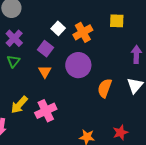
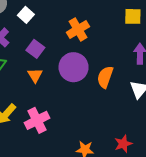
yellow square: (117, 21) -> (133, 16), moved
white square: (58, 28) -> (26, 15), moved
orange semicircle: (105, 88) -> (105, 77), moved

